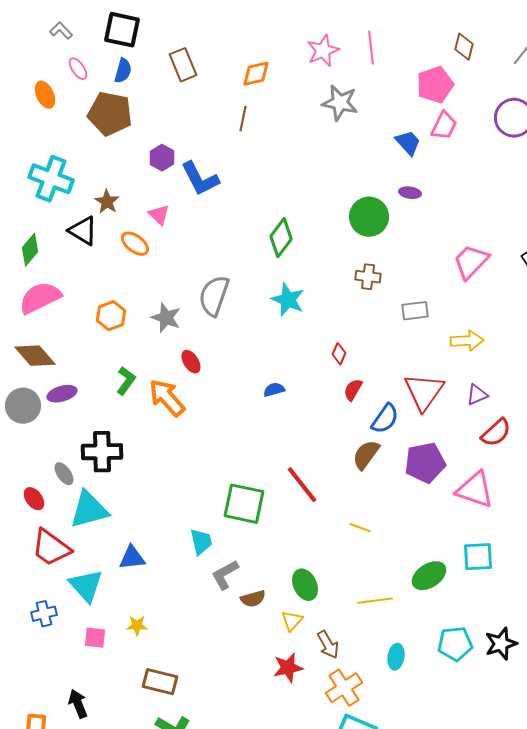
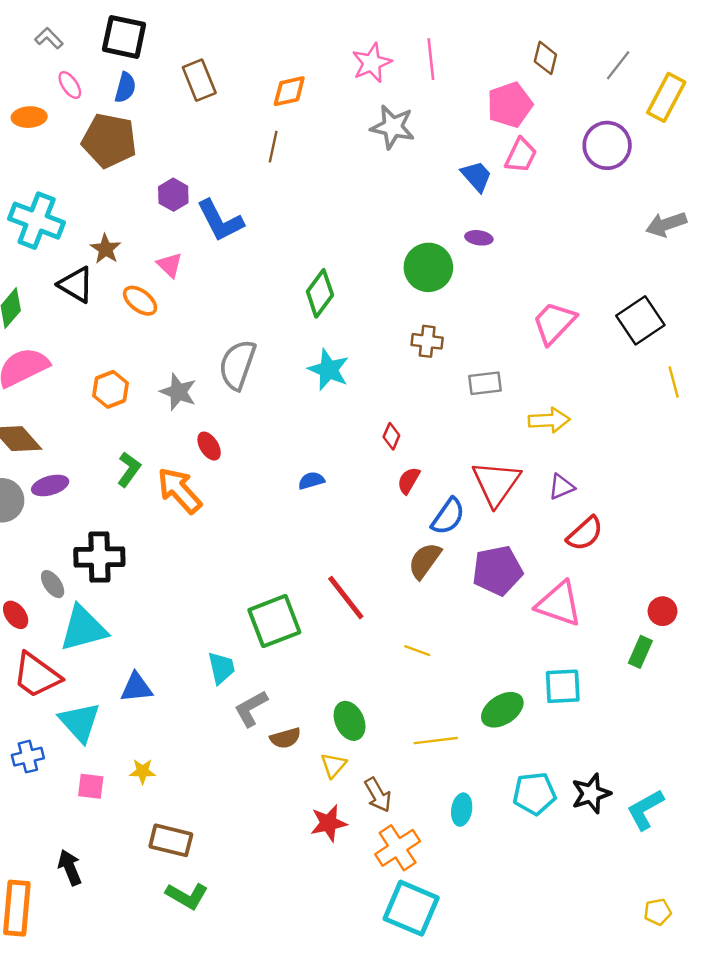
orange ellipse: (45, 95) -> (29, 117), turned -68
green square: (244, 504) -> (274, 621), turned -33

